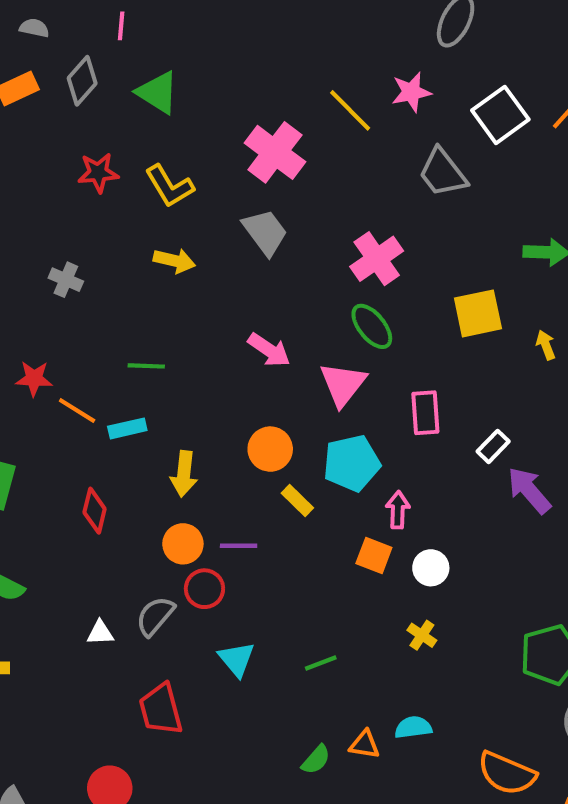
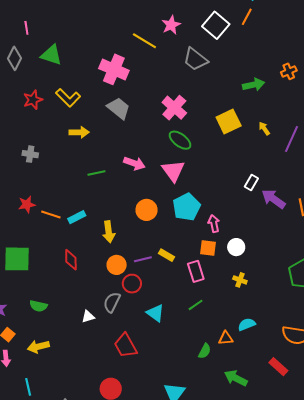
green line: (146, 366) -> (96, 173), moved
pink rectangle: (425, 413) -> (196, 271), moved
yellow rectangle: (297, 500) -> (167, 255), moved

